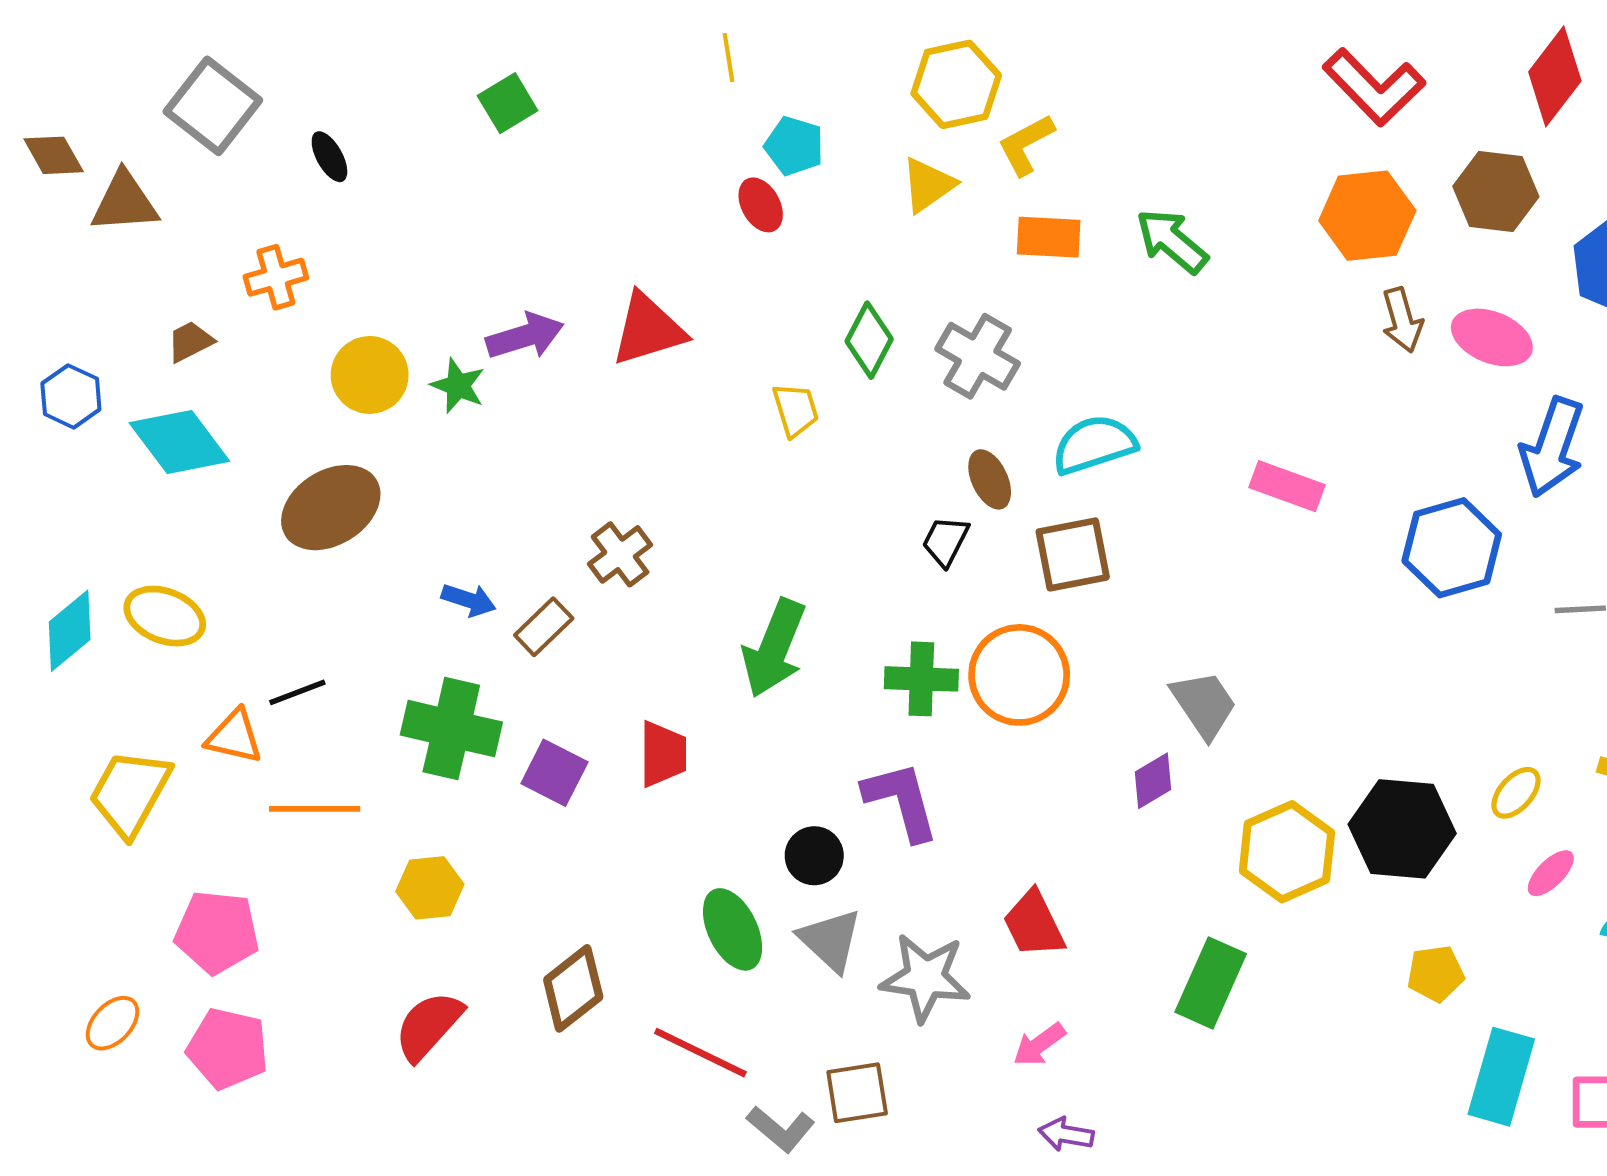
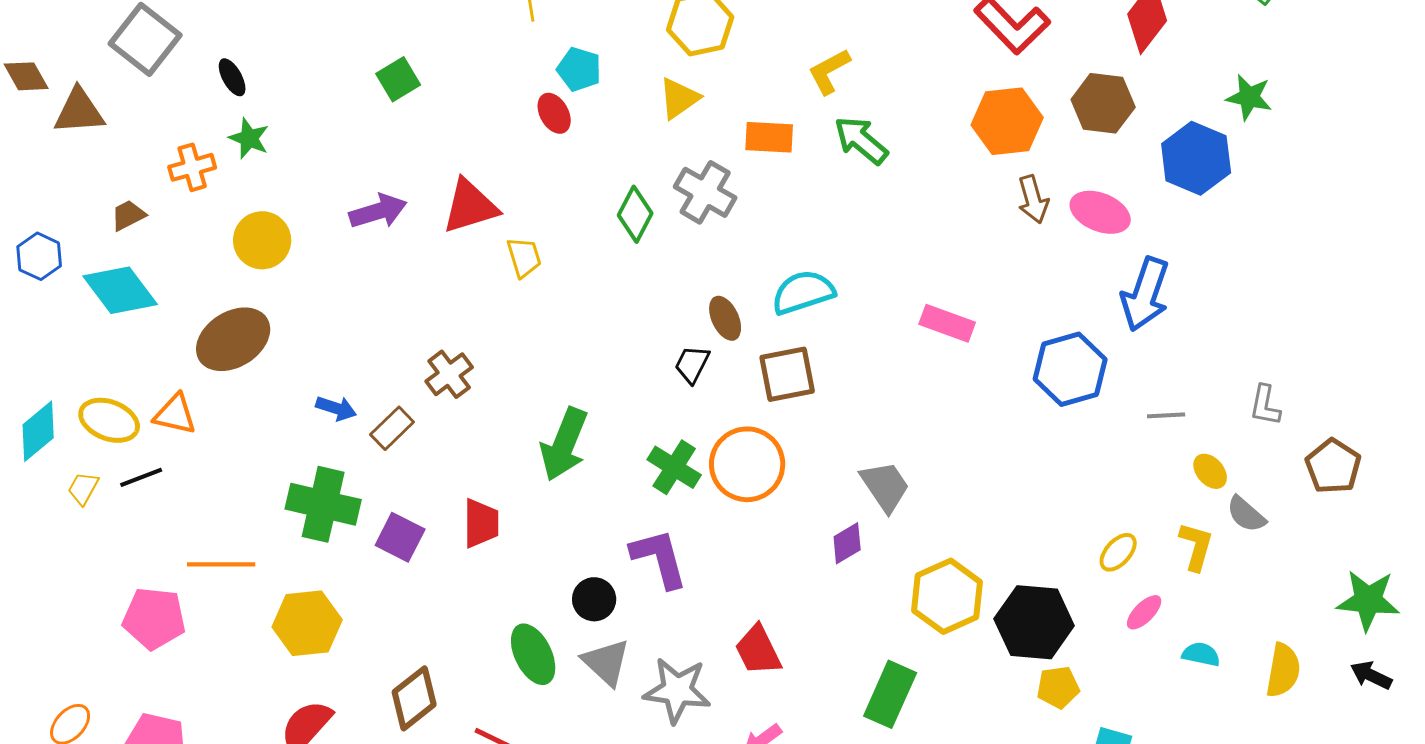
green square: (508, 103) -> (398, 79), moved
yellow L-shape: (1026, 145) -> (829, 71), moved
gray cross: (978, 356) -> (705, 192), moved
green star: (458, 386) -> (249, 138), moved
yellow trapezoid: (795, 410) -> (524, 257), moved
green cross: (921, 679) -> (674, 467), turned 30
black line: (297, 692) -> (141, 477), moved
orange triangle: (234, 737) -> (175, 414), moved
yellow trapezoid: (130, 793) -> (83, 488), moved, size x0.5
black hexagon: (1402, 829) -> (1034, 622), moved
yellow hexagon: (430, 888) -> (307, 623), size x1.4
pink pentagon: (217, 932) -> (154, 618), moved

